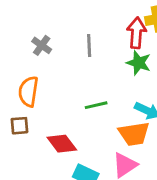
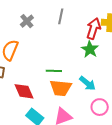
gray line: (89, 46) -> (61, 16), moved
orange trapezoid: (134, 134) -> (61, 88), moved

